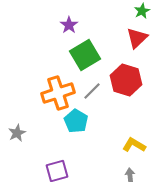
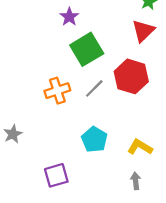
orange cross: (58, 93) -> (57, 91), size x0.7
cyan pentagon: (76, 121) -> (94, 139), moved

